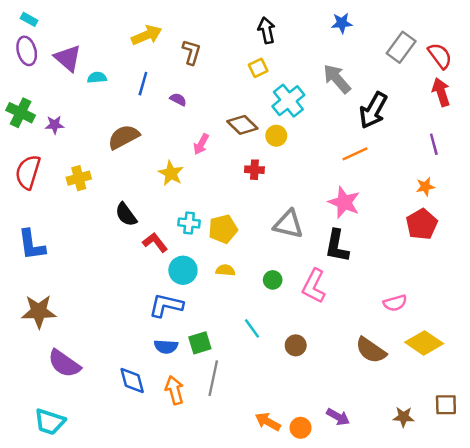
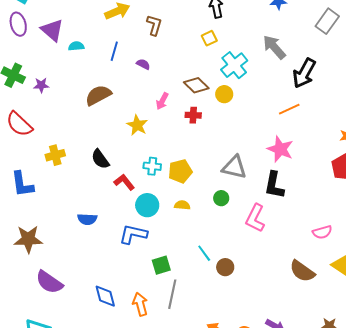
red cross: (254, 170) -> (193, 115), moved
red semicircle: (28, 172) -> (19, 124), turned -64
yellow cross: (79, 178) -> (55, 155), moved
green circle: (273, 280) -> (221, 198), moved
brown circle: (296, 345) -> (225, 267), moved
blue semicircle: (166, 347) -> (87, 219), moved

